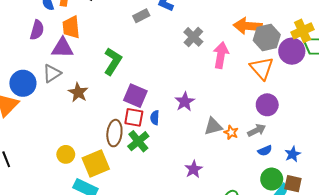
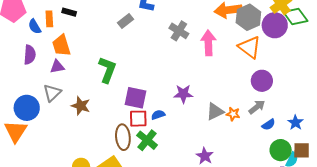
purple triangle: (62, 48) -> (57, 67), size x0.7
purple star: (185, 102) -> (183, 94), turned -30
blue semicircle: (155, 118) -> (158, 115), turned 80

